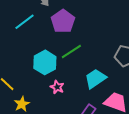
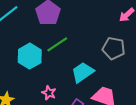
pink star: (57, 87) -> (49, 93), moved

